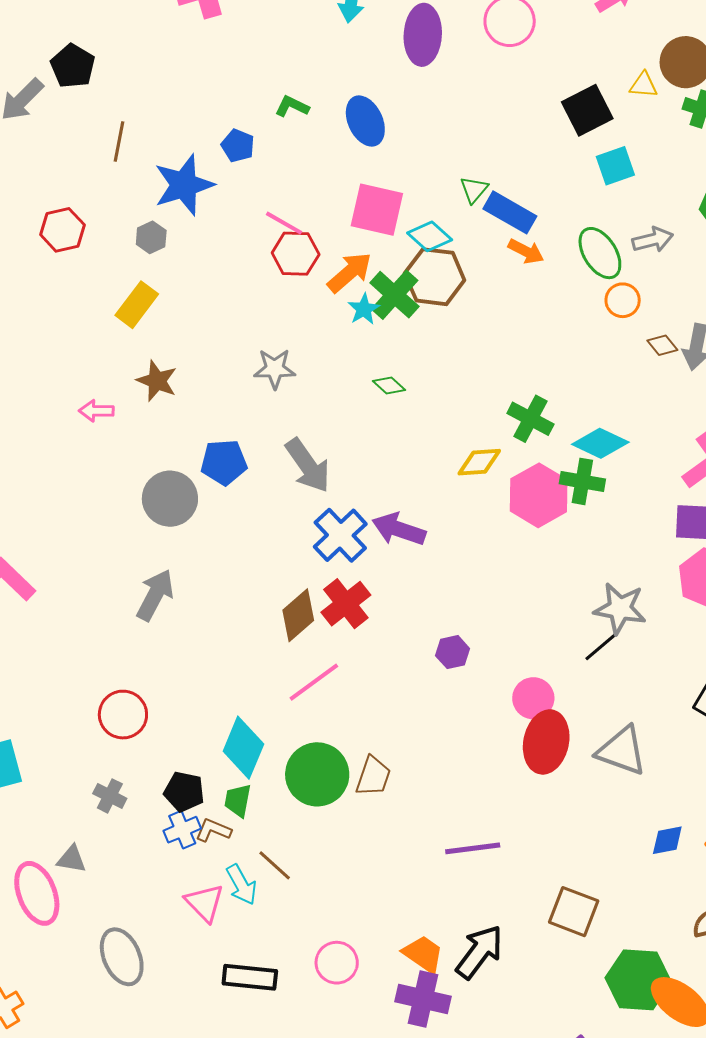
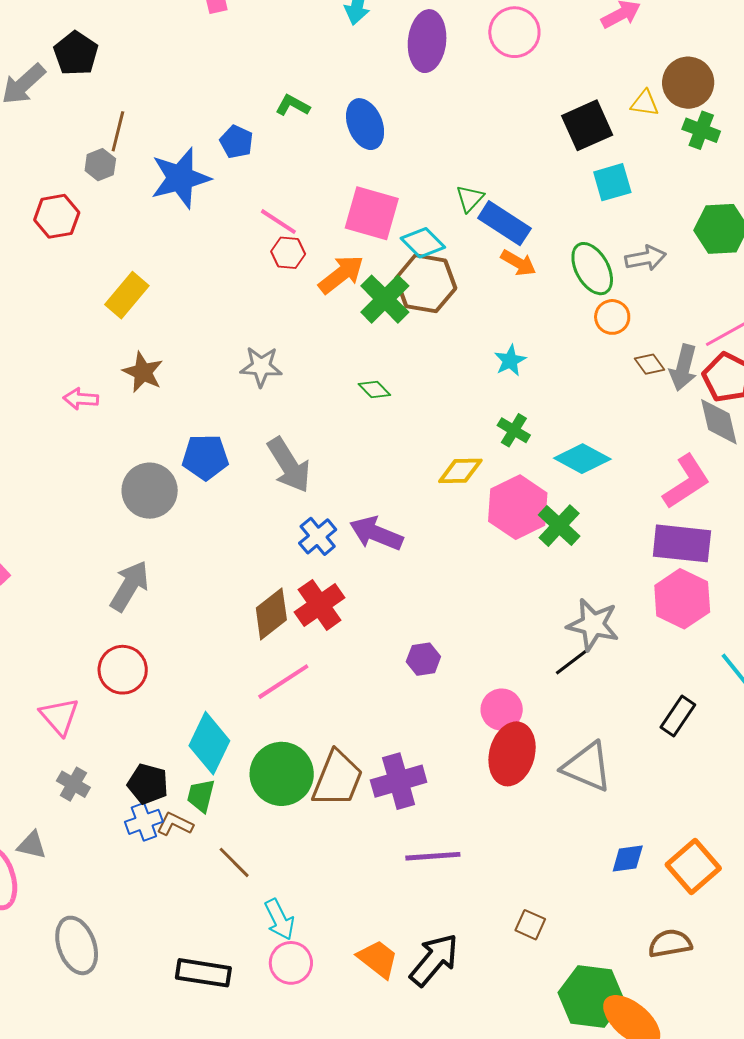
gray hexagon: (151, 237) -> (100, 165), moved
red hexagon: (296, 254) -> (288, 253), size x0.7
cyan star: (364, 309) -> (510, 361), moved
green cross: (530, 419) -> (514, 430), size x0.7
green cross: (582, 481) -> (559, 526), moved, turned 30
blue cross: (340, 535) -> (318, 536), size x0.7
red circle: (123, 715) -> (123, 670), moved
brown trapezoid: (373, 776) -> (337, 779), size x1.4
cyan arrow: (242, 885) -> (279, 919), moved
pink triangle: (205, 903) -> (59, 716), moved
brown square: (574, 912) -> (530, 925), size x0.6
purple cross: (423, 999) -> (399, 781), moved, turned -32

